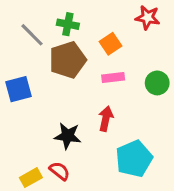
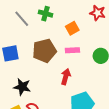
brown pentagon: (68, 60) -> (44, 51), moved
black star: (68, 136) -> (22, 87), moved

